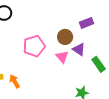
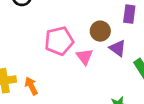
purple rectangle: (86, 23) -> (129, 14), turned -64
pink triangle: (62, 57) -> (85, 57), moved

